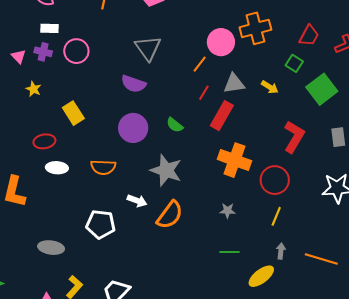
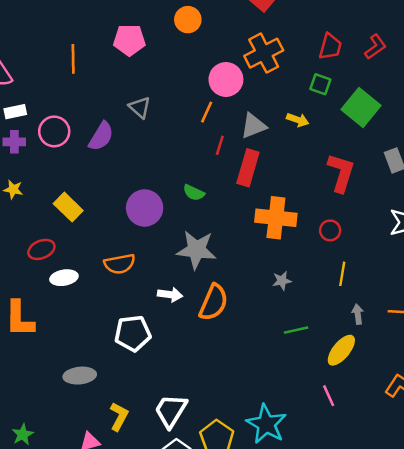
gray triangle: (148, 48) -> (140, 107), size x0.7
purple semicircle: (133, 84) -> (101, 136), moved, turned -65
red circle: (275, 180) -> (330, 230), size x0.6

